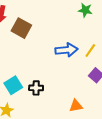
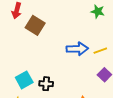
yellow line: (90, 50) -> (100, 51), turned 32

